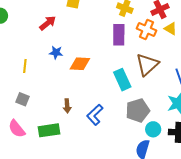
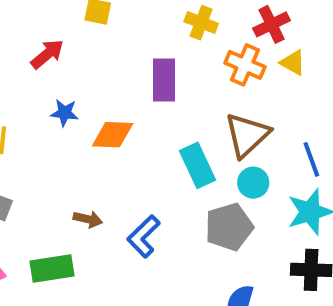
purple rectangle: (119, 35) -> (164, 80), moved
brown arrow: (67, 106) -> (88, 219), turned -72
cyan circle: (153, 129) -> (253, 183), moved

